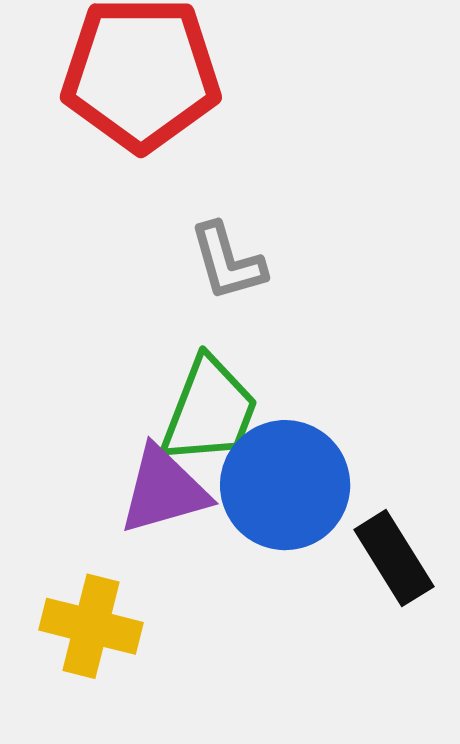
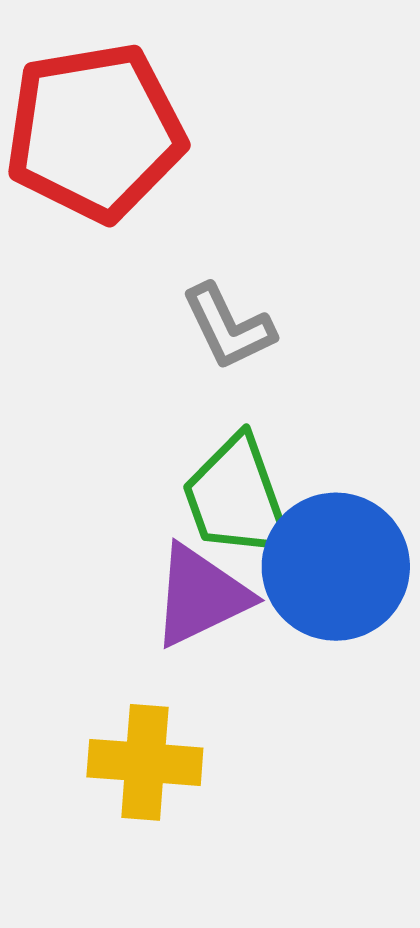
green trapezoid: (210, 411) -> (237, 498), turned 149

